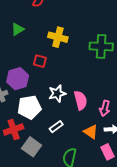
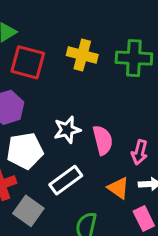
yellow cross: (58, 37) -> (82, 55), moved
red square: (40, 61) -> (28, 62), moved, size x1.6
white rectangle: (56, 127) -> (66, 180), size x1.5

